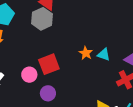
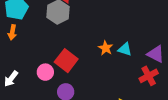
red square: (49, 64) -> (66, 61), turned -30

